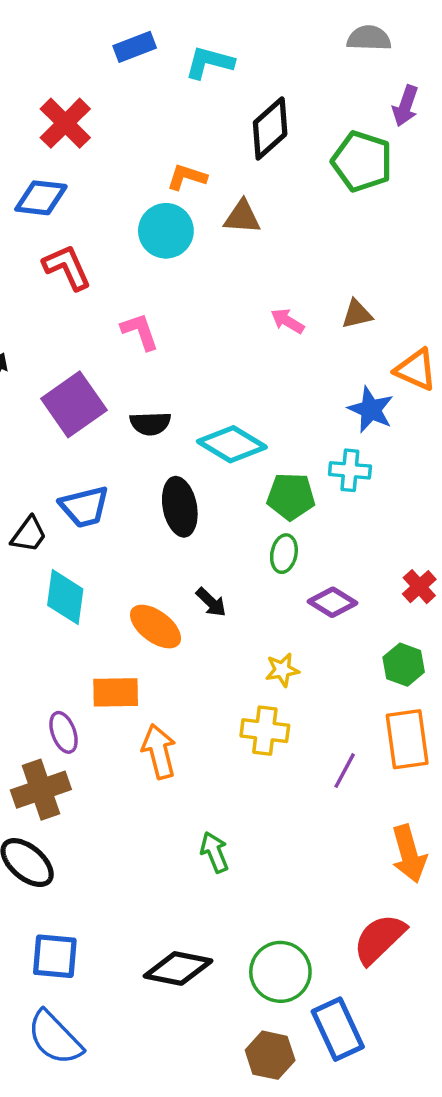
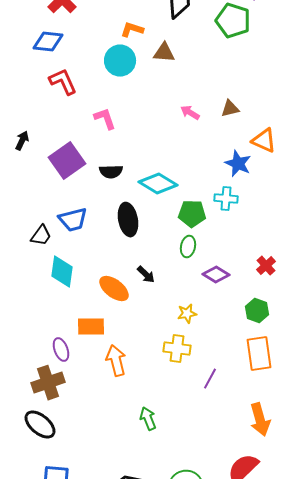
purple line: (345, 771) -> (210, 379), moved

